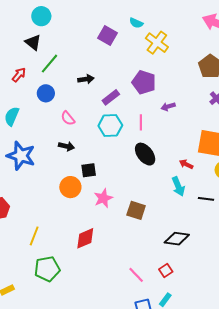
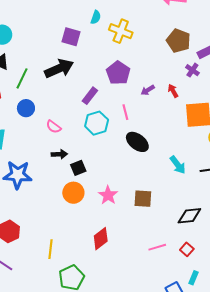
cyan semicircle: (136, 23) -> (96, 17), turned -80
black arrow: (86, 79) -> (59, 69), moved, size x1.8
purple pentagon: (144, 82) -> (118, 73), turned 30
red arrow: (186, 164) -> (173, 91), moved, turned 48
black square: (89, 170) -> (78, 168), moved
pink line: (136, 275) -> (157, 247), moved, turned -48

